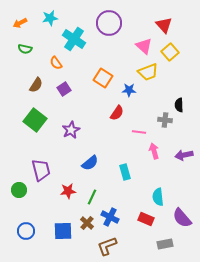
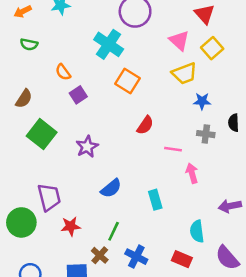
cyan cross: (74, 39) -> (109, 44), moved
orange semicircle: (56, 63) -> (63, 72), moved
brown semicircle: (36, 85) -> (24, 99), moved
blue star: (129, 90) -> (202, 101), moved
black semicircle: (179, 105) -> (234, 123), moved
purple arrow: (184, 155) -> (230, 206), moved
green circle: (19, 190) -> (21, 222), size x1.5
red star: (68, 191) -> (71, 226), moved
brown cross: (87, 223) -> (100, 255), moved

